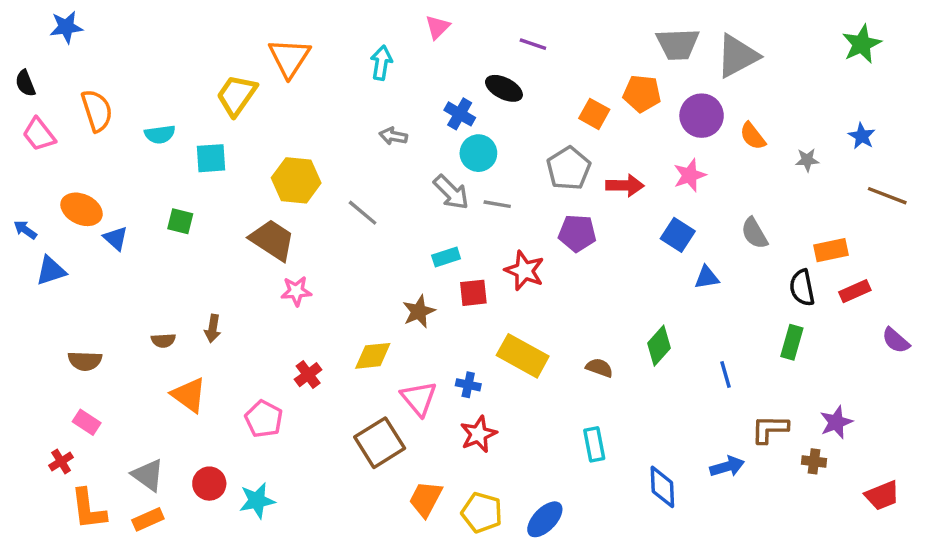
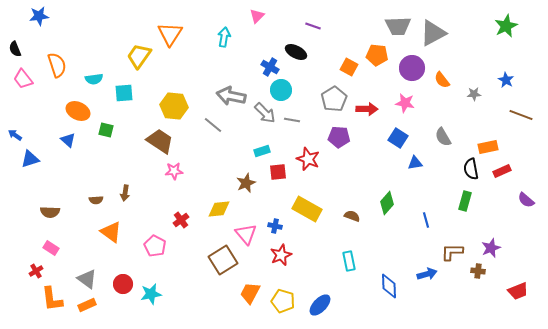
gray arrow: (393, 136) -> (231, 96), moved, size x1.8
pink star: (690, 175) -> (405, 103), turned 30
orange ellipse: (82, 209) -> (78, 111), moved

